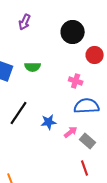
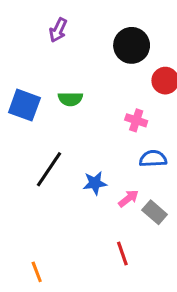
blue semicircle: (87, 106) -> (153, 159), size x0.7
red line: (85, 168) -> (122, 253), moved

